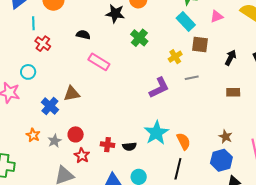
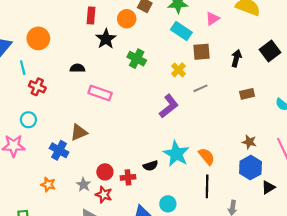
black star: (115, 14) -> (106, 39), turned -30
red circle: (76, 134) -> (105, 172), moved
gray star: (55, 141) -> (84, 185), moved
black semicircle: (129, 146) -> (151, 166), moved

